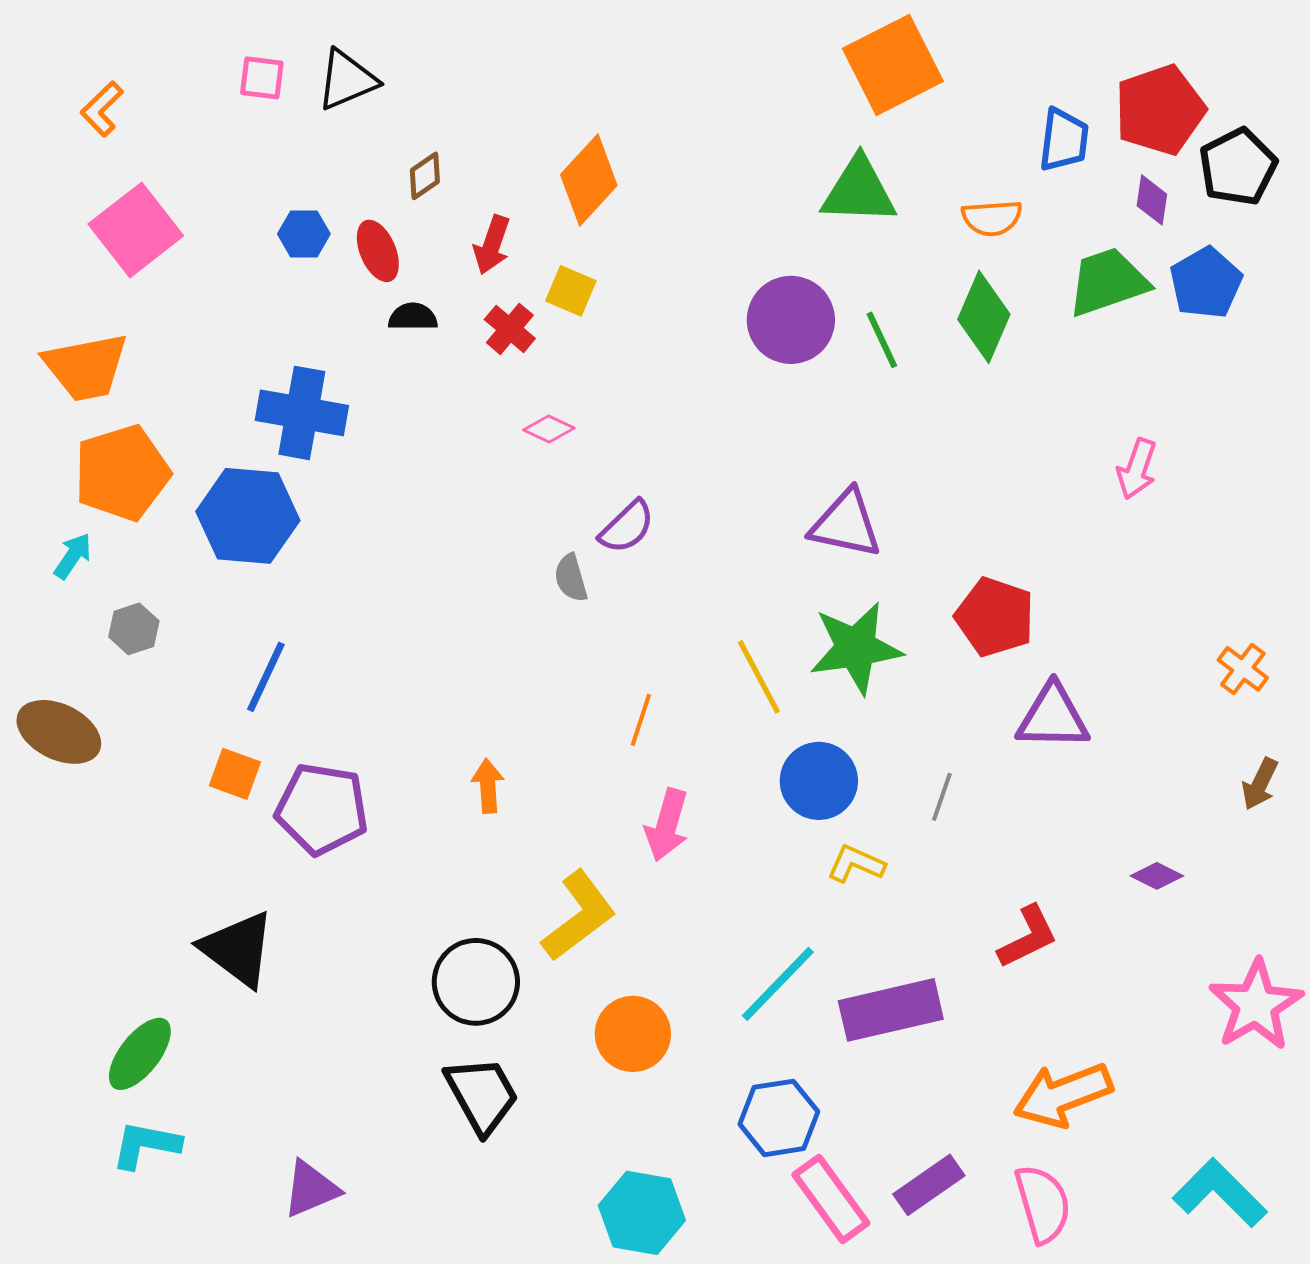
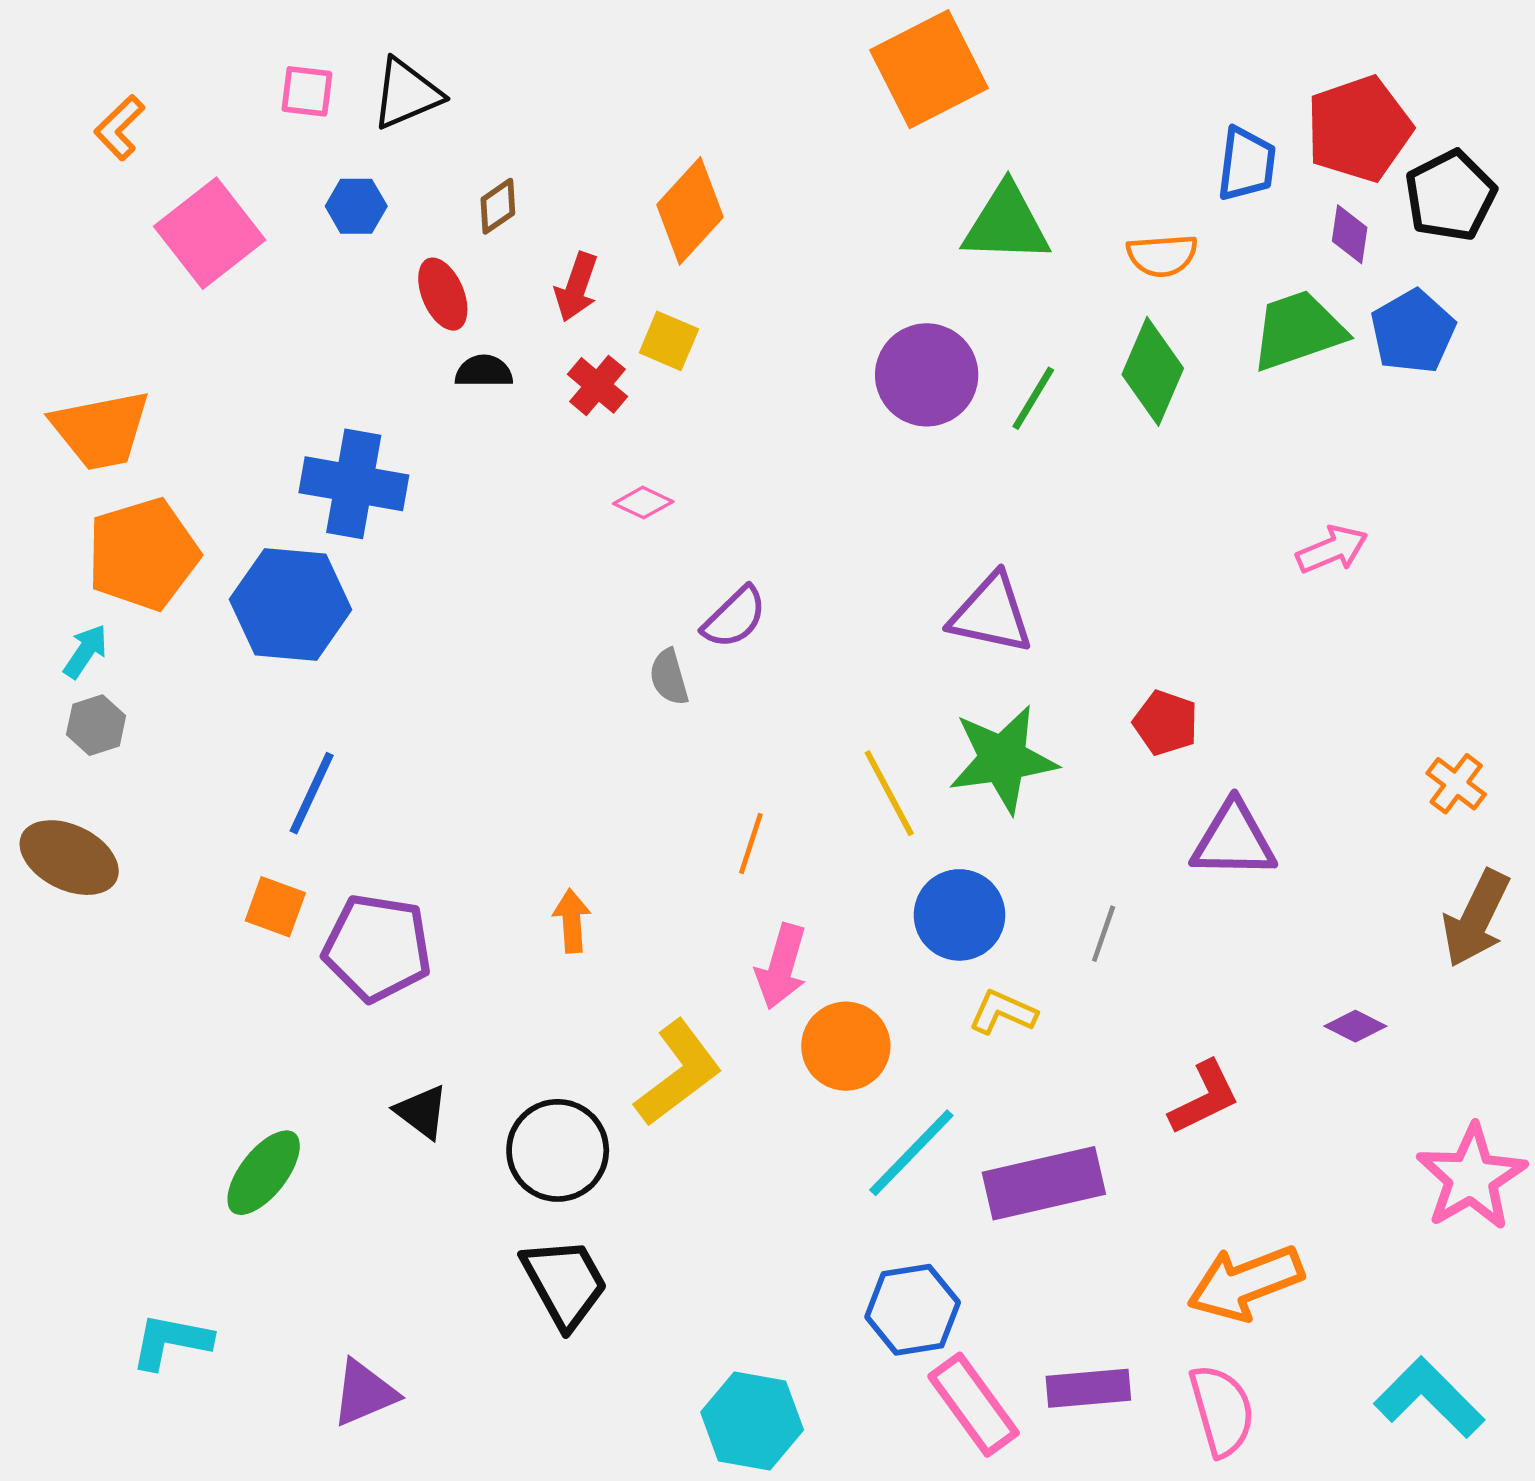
orange square: (893, 65) -> (929, 69), moved
pink square: (136, 230) -> (210, 233), moved
blue hexagon: (304, 234) -> (356, 206), moved
green line: (882, 340) -> (1033, 398), turned 56
pink arrow: (1137, 469) -> (1332, 549), turned -132
red pentagon: (995, 617) -> (1166, 723), size x0.7
gray hexagon: (134, 629) -> (96, 725), moved
brown arrow: (1260, 784) -> (1476, 918), size x1.6
black triangle: (238, 949) -> (422, 1112), moved, size x0.6
orange circle: (633, 1034) -> (846, 1046), moved
green ellipse: (140, 1054) -> (264, 1173), moved
purple rectangle: (929, 1185) -> (1088, 1388), turned 30

